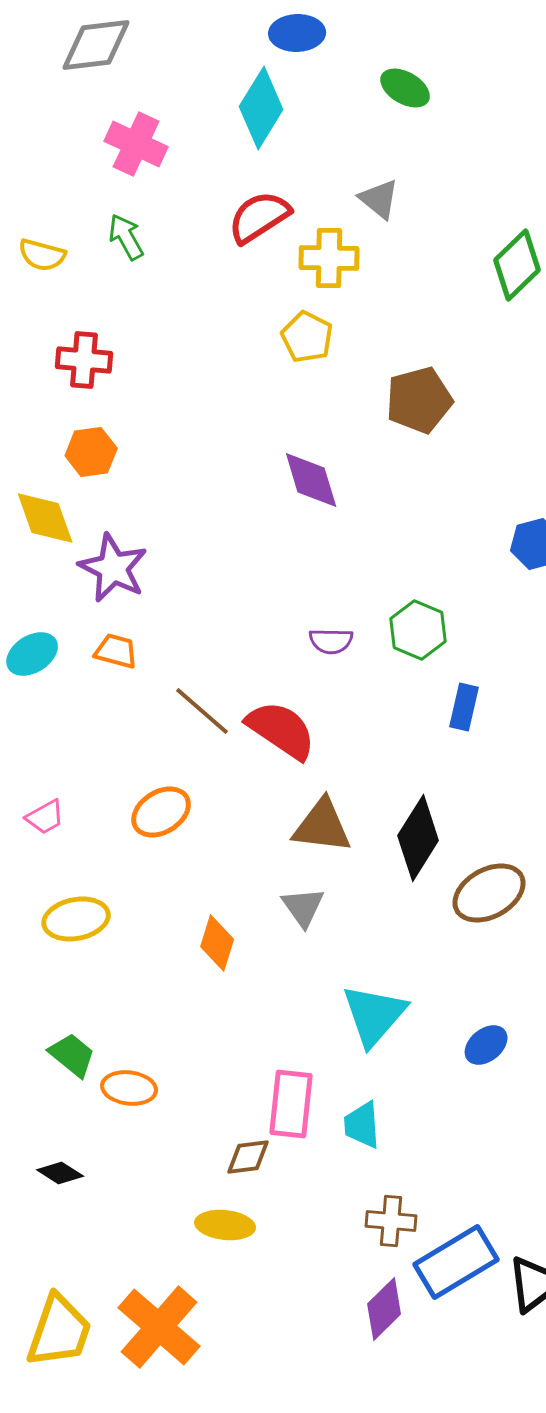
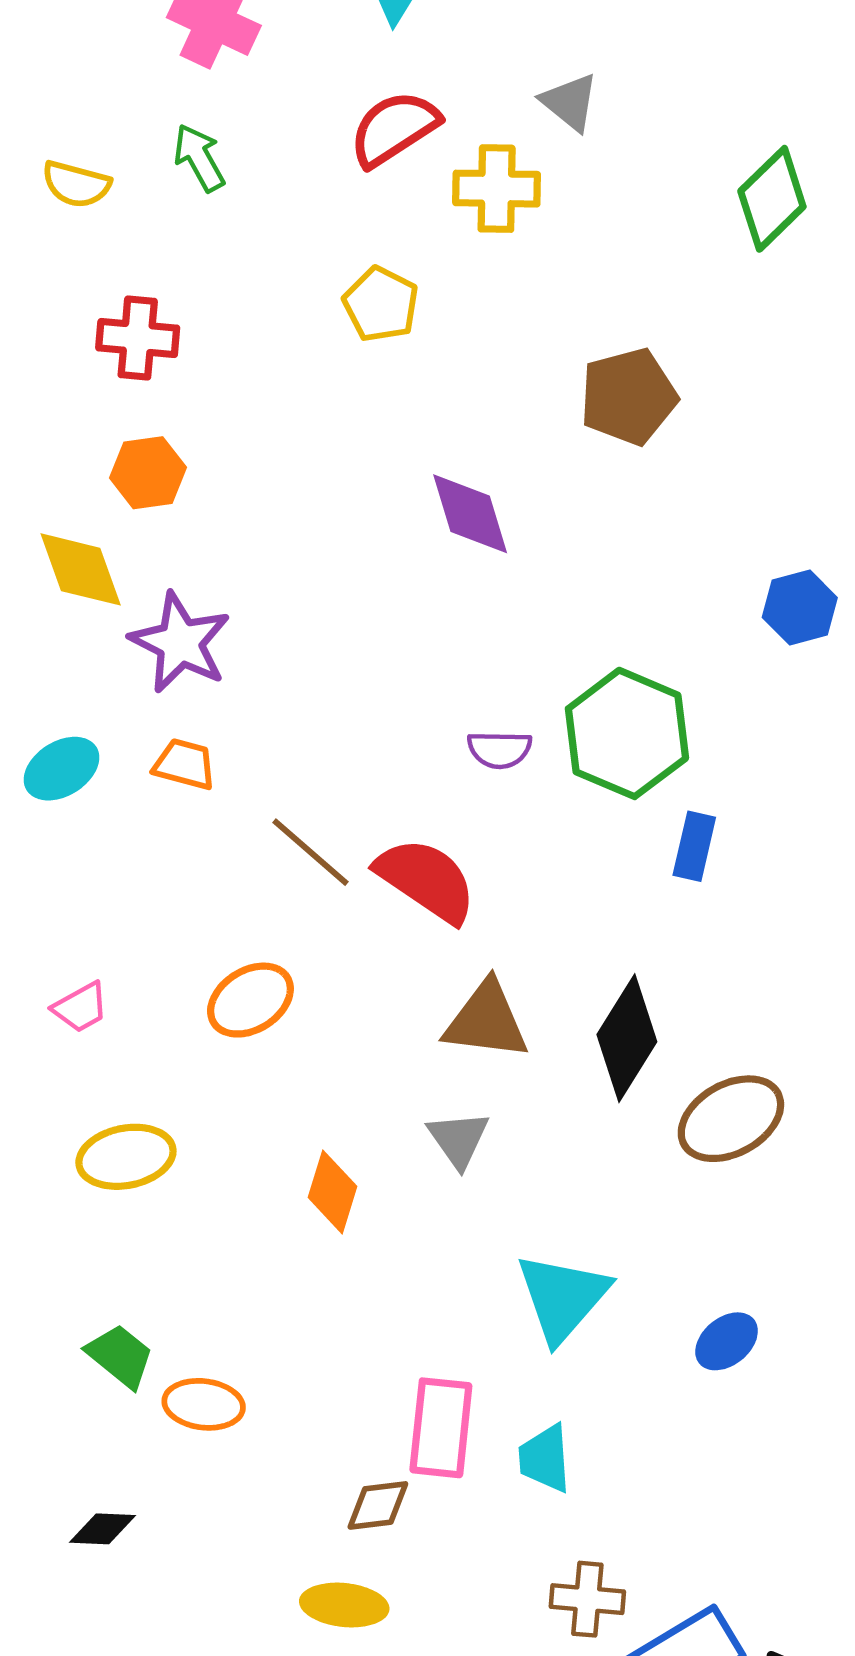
yellow pentagon: (307, 337) -> (381, 304), moved
green hexagon: (418, 630) -> (627, 733), size x1.5
black diamond: (60, 1173) -> (103, 1529), turned -30

